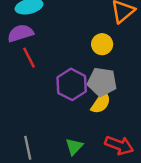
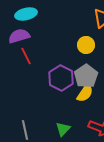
gray pentagon: (102, 82) -> (86, 76), turned 30

